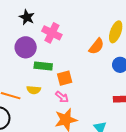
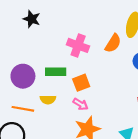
pink cross: (52, 33) -> (78, 45), moved
purple circle: (26, 47) -> (23, 76), moved

